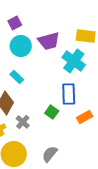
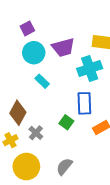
cyan cross: (74, 61) -> (90, 69), turned 35
cyan rectangle: (17, 77) -> (42, 81), moved

